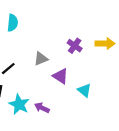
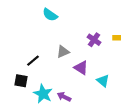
cyan semicircle: (13, 23) -> (50, 15), moved, turned 119

